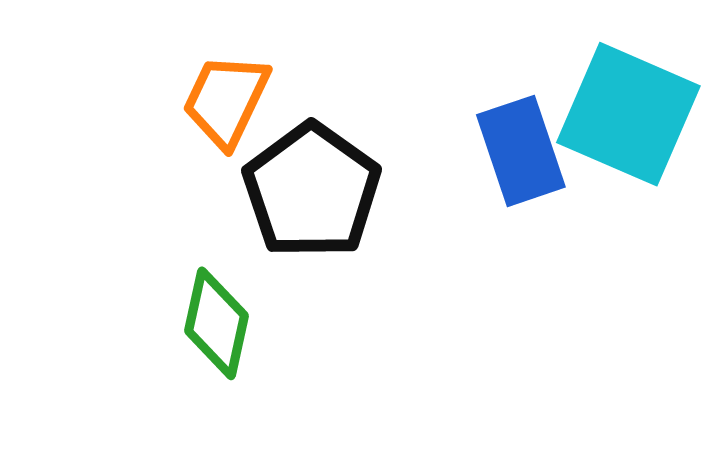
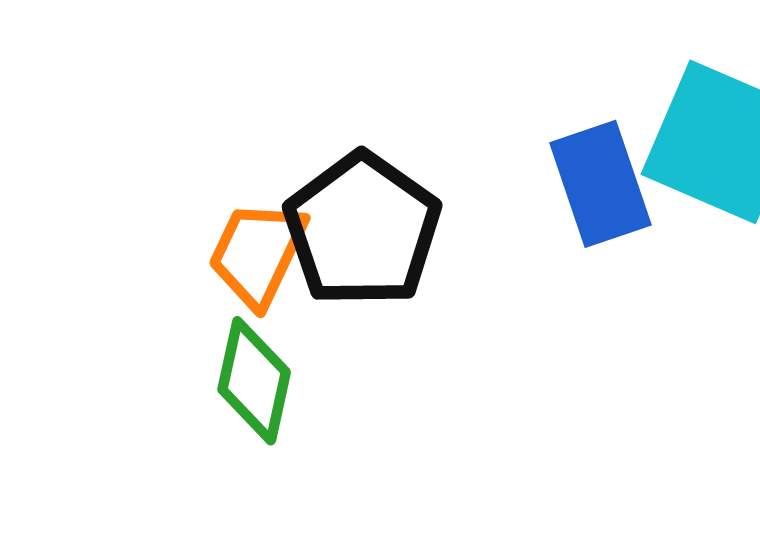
orange trapezoid: (226, 100) -> (258, 254), moved

